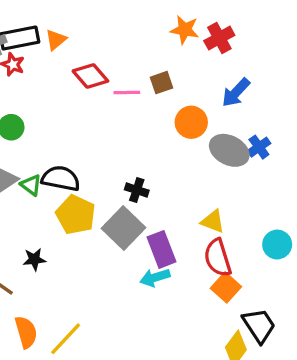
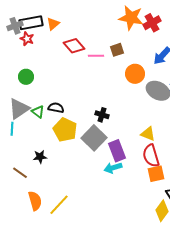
orange star: (185, 30) -> (131, 18), size x1.4
black semicircle: (61, 178) -> (56, 108), size x0.7
orange square: (226, 287) -> (156, 174), turned 36

